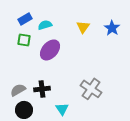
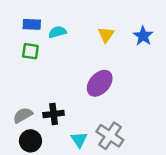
blue rectangle: (25, 19) -> (32, 24), turned 32
purple ellipse: (50, 50) -> (100, 83), moved
gray cross: (91, 89) -> (110, 136), moved

